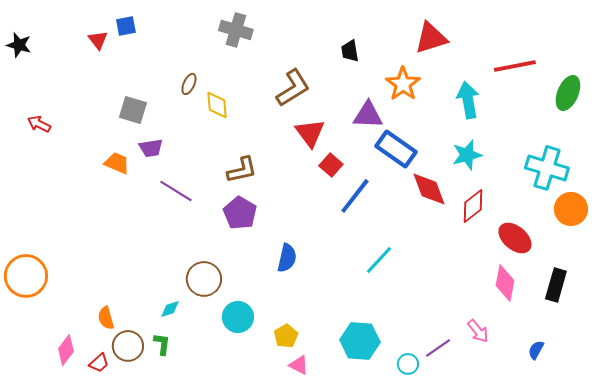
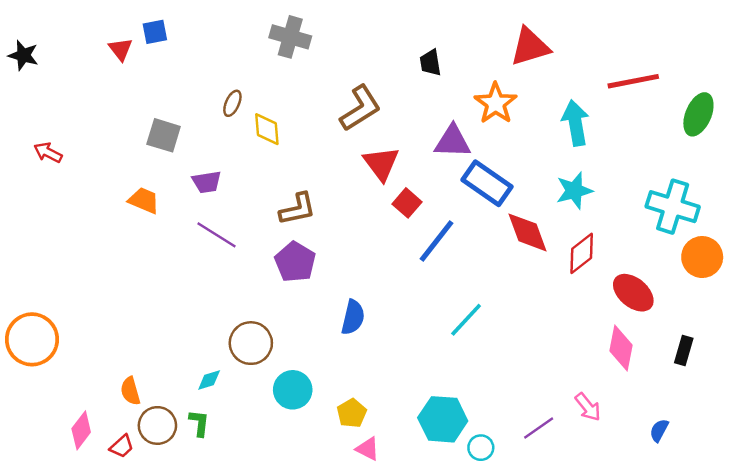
purple trapezoid: (151, 148) -> (207, 182), moved
black rectangle: (556, 285) -> (684, 350), size x0.7
cyan circle: (408, 364) -> (481, 448), moved

